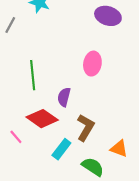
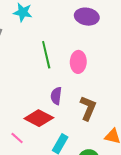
green line: (33, 75) -> (46, 55), moved
brown L-shape: (85, 128) -> (88, 108), moved

